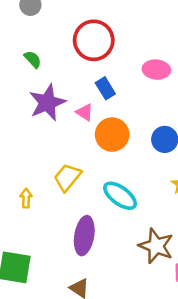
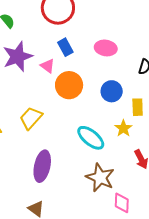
pink ellipse: (156, 70) -> (106, 48), moved
cyan ellipse: (120, 196) -> (91, 138), moved

